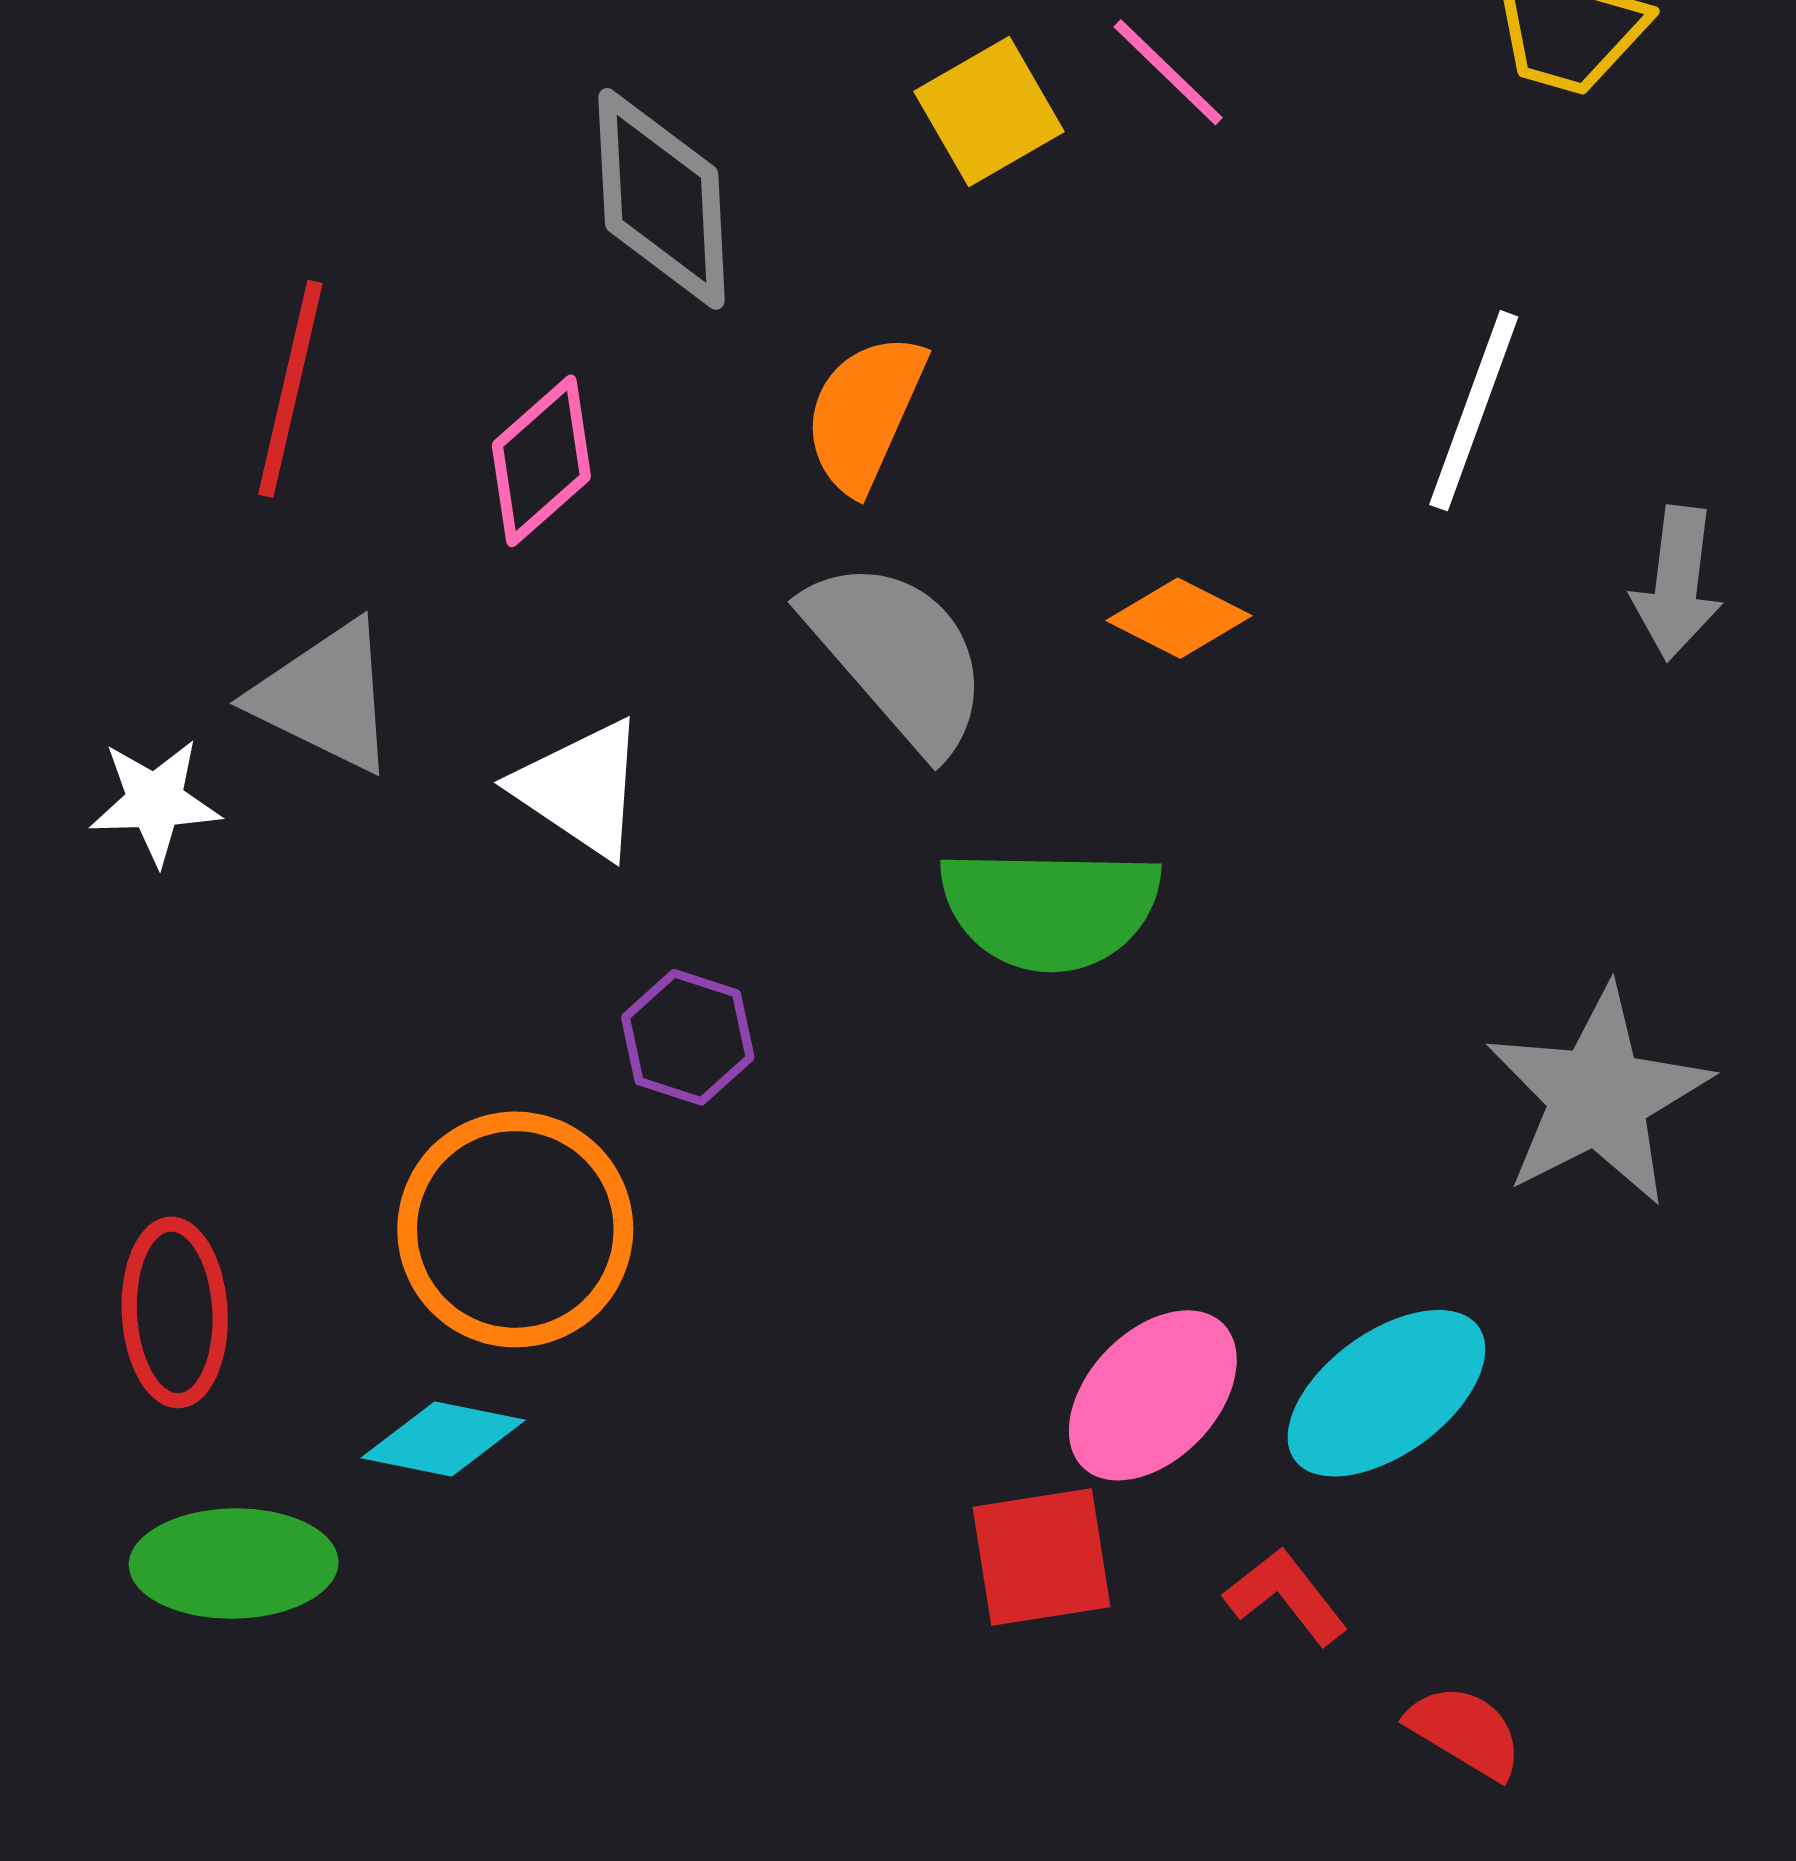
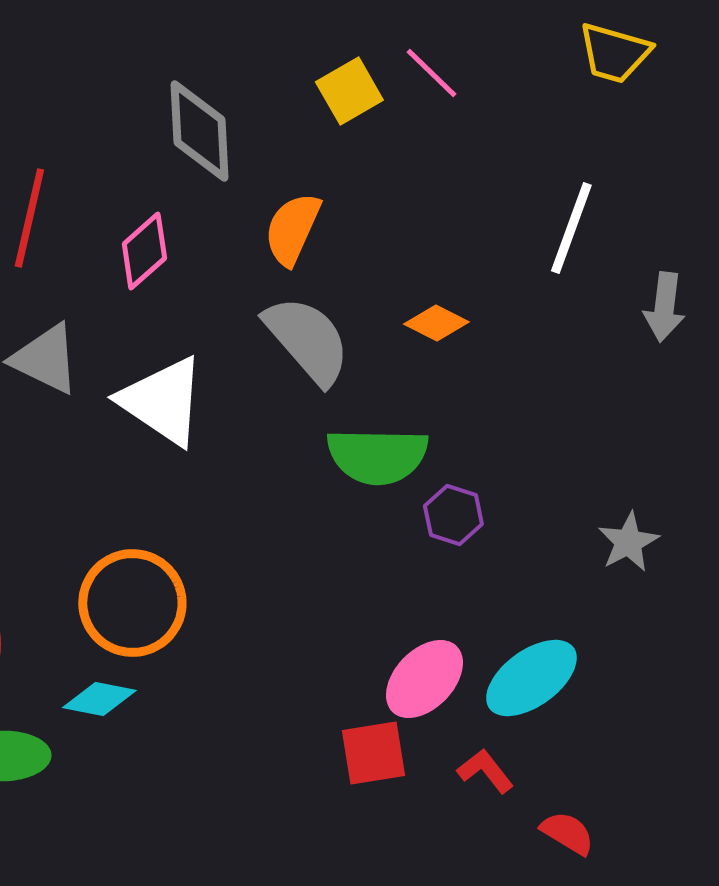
white triangle: (581, 788) -> (162, 401), size x1.4
purple hexagon: (688, 1037) -> (453, 515), moved
gray star: (1598, 1096) -> (628, 542), size x0.6

